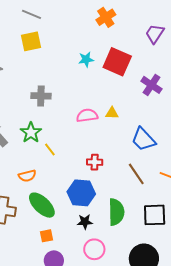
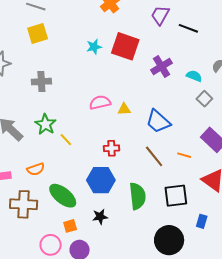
purple cross: (152, 85) -> (161, 66), turned 30
gray cross: (41, 96) -> (41, 82), moved
yellow triangle: (112, 113) -> (124, 109), moved
orange semicircle: (27, 176) -> (36, 169), moved
black star: (85, 222) -> (100, 217), moved
pink circle: (94, 249) -> (51, 245), moved

